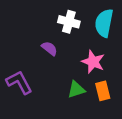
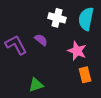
purple L-shape: (19, 82) -> (16, 45), moved
green triangle: (76, 90) -> (36, 85), moved

